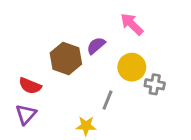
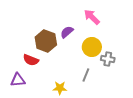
red semicircle: (30, 86) -> (31, 60), moved
gray line: (107, 100) -> (86, 75), moved
purple triangle: (26, 114) -> (18, 80), turned 42

